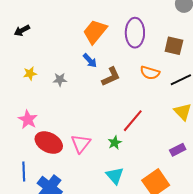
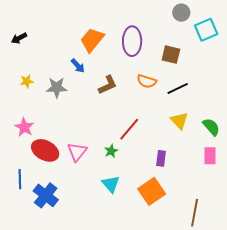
blue arrow: (90, 61) -> (78, 66), moved
gray star: (60, 80) -> (57, 88), size x1.5
purple rectangle: (178, 150) -> (161, 158), moved, turned -56

